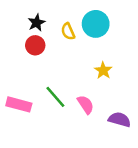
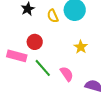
red circle: (35, 45) -> (35, 42), moved
pink rectangle: (19, 104) -> (17, 56), moved

